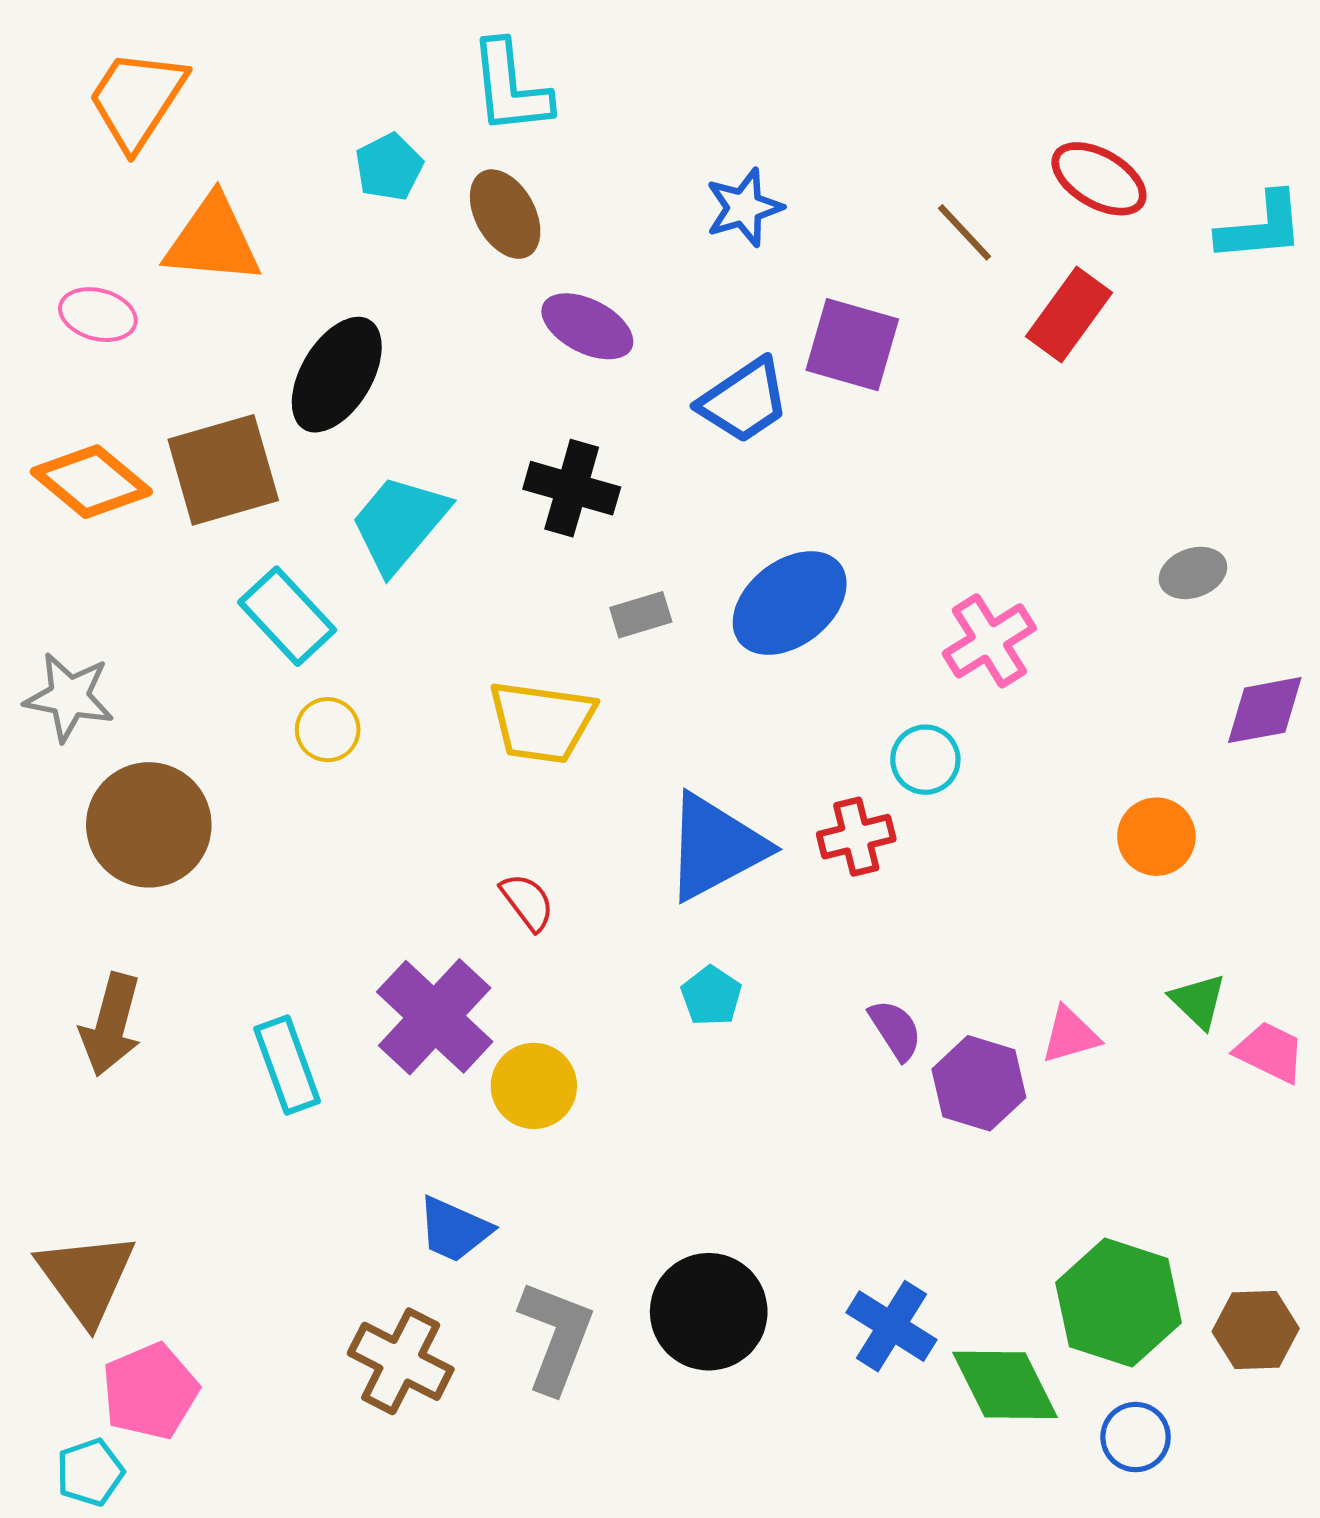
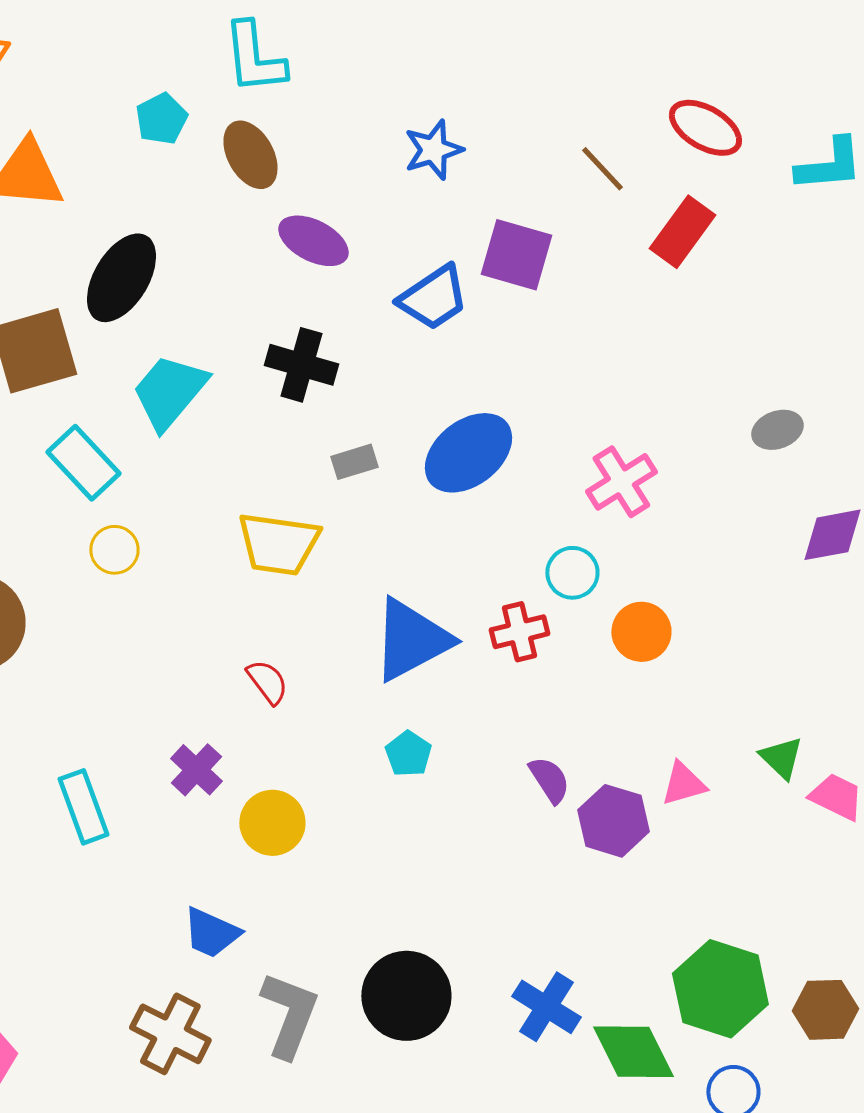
orange circle: (1156, 837) -> (641, 632), moved
purple cross: (435, 1017) -> (196, 770), size x0.6

